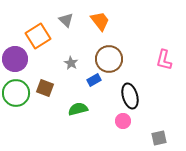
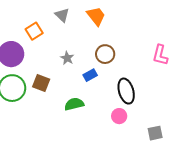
orange square: (38, 36) -> (34, 31), size x0.7
brown circle: (109, 59) -> (105, 54), size x0.7

